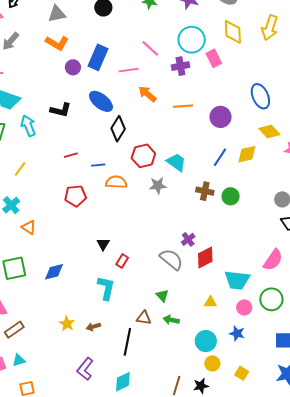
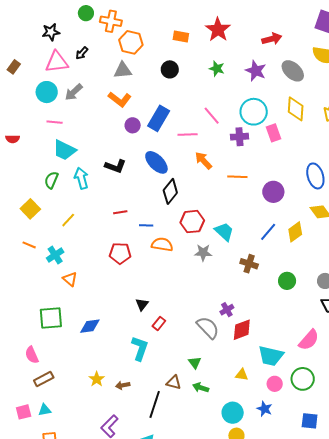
yellow diamond: (247, 154) -> (295, 232), turned -30
green circle: (231, 196) -> (287, 281), moved

